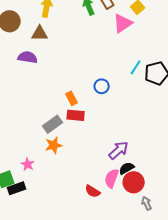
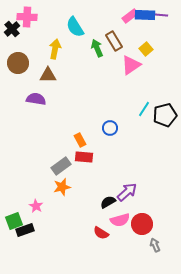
black semicircle: (127, 168) -> (108, 202), moved
pink semicircle: (112, 178) -> (120, 220), turned -126

